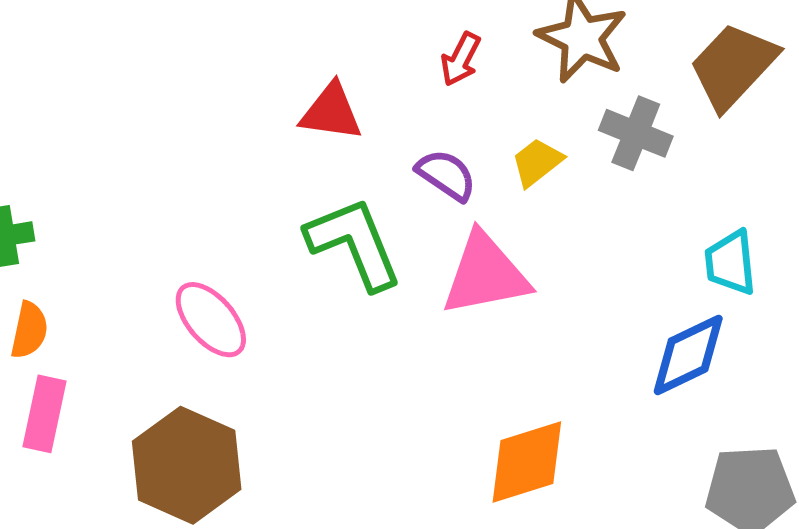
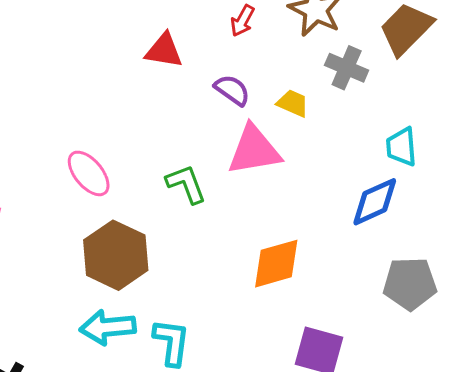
yellow trapezoid: (537, 162) -> (293, 103), moved, turned 60
green L-shape: (354, 243) -> (186, 184), moved, size x0.7
brown hexagon: (187, 465) -> (116, 255), moved

